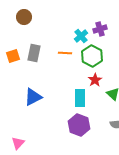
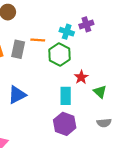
cyan cross: (81, 36) -> (67, 32), turned -32
orange line: (65, 53) -> (38, 40), moved
green hexagon: (92, 56) -> (59, 54), moved

